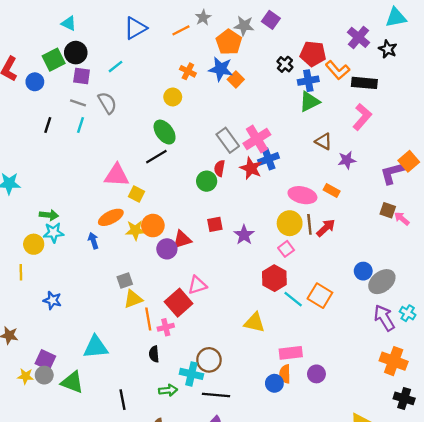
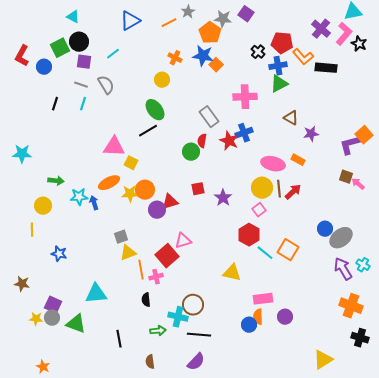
black star: (388, 49) -> (359, 44), moved
pink L-shape: (362, 117) -> (344, 34), moved
pink cross: (257, 139) -> (245, 97), moved, turned 30
cyan star: (54, 233) -> (79, 197), moved

